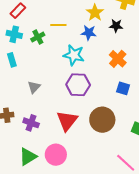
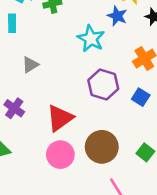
purple hexagon: (78, 85) -> (103, 84), moved
brown circle: (102, 120) -> (102, 147), moved
pink circle: (56, 155) -> (60, 155), moved

